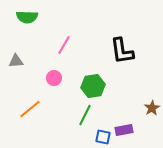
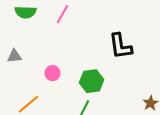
pink line: (64, 45) -> (63, 14), moved

